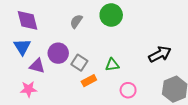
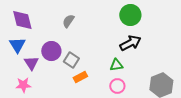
green circle: (111, 15) -> (130, 15), moved
black arrow: (160, 54) -> (130, 43), moved
green triangle: (112, 65) -> (116, 65), moved
purple triangle: (37, 66) -> (31, 63), turned 42

